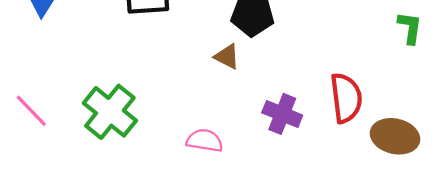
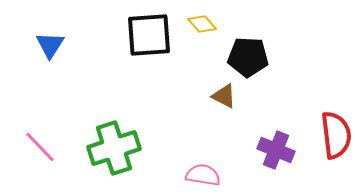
green cross: (110, 112) -> (114, 148), turned 33

